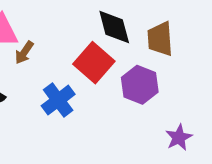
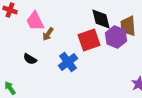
red square: (94, 63) -> (89, 40), turned 30
purple hexagon: (140, 85) -> (116, 37), moved

